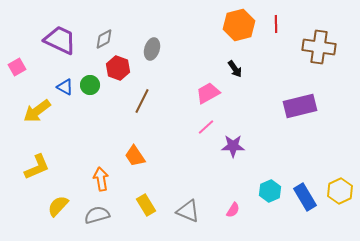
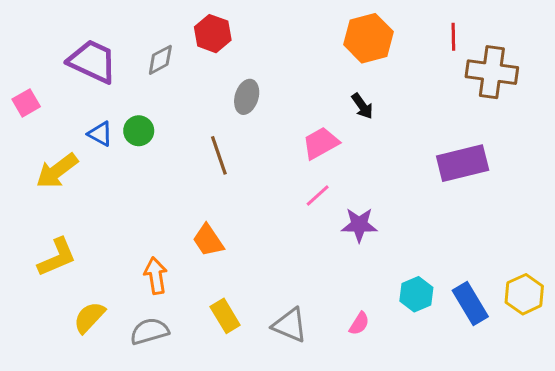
red line: (276, 24) -> (453, 37), moved
gray ellipse: (152, 49) -> (247, 97), moved
red hexagon: (118, 68) -> (213, 34), moved
brown line: (142, 101) -> (219, 155), turned -45

